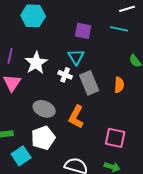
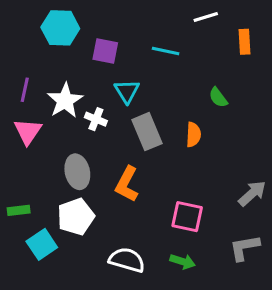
cyan line: (119, 29) -> (166, 51), moved
purple square: (83, 31) -> (105, 51), moved
white cross: (65, 75) -> (96, 119), moved
gray ellipse: (44, 109) -> (77, 172), turned 55

